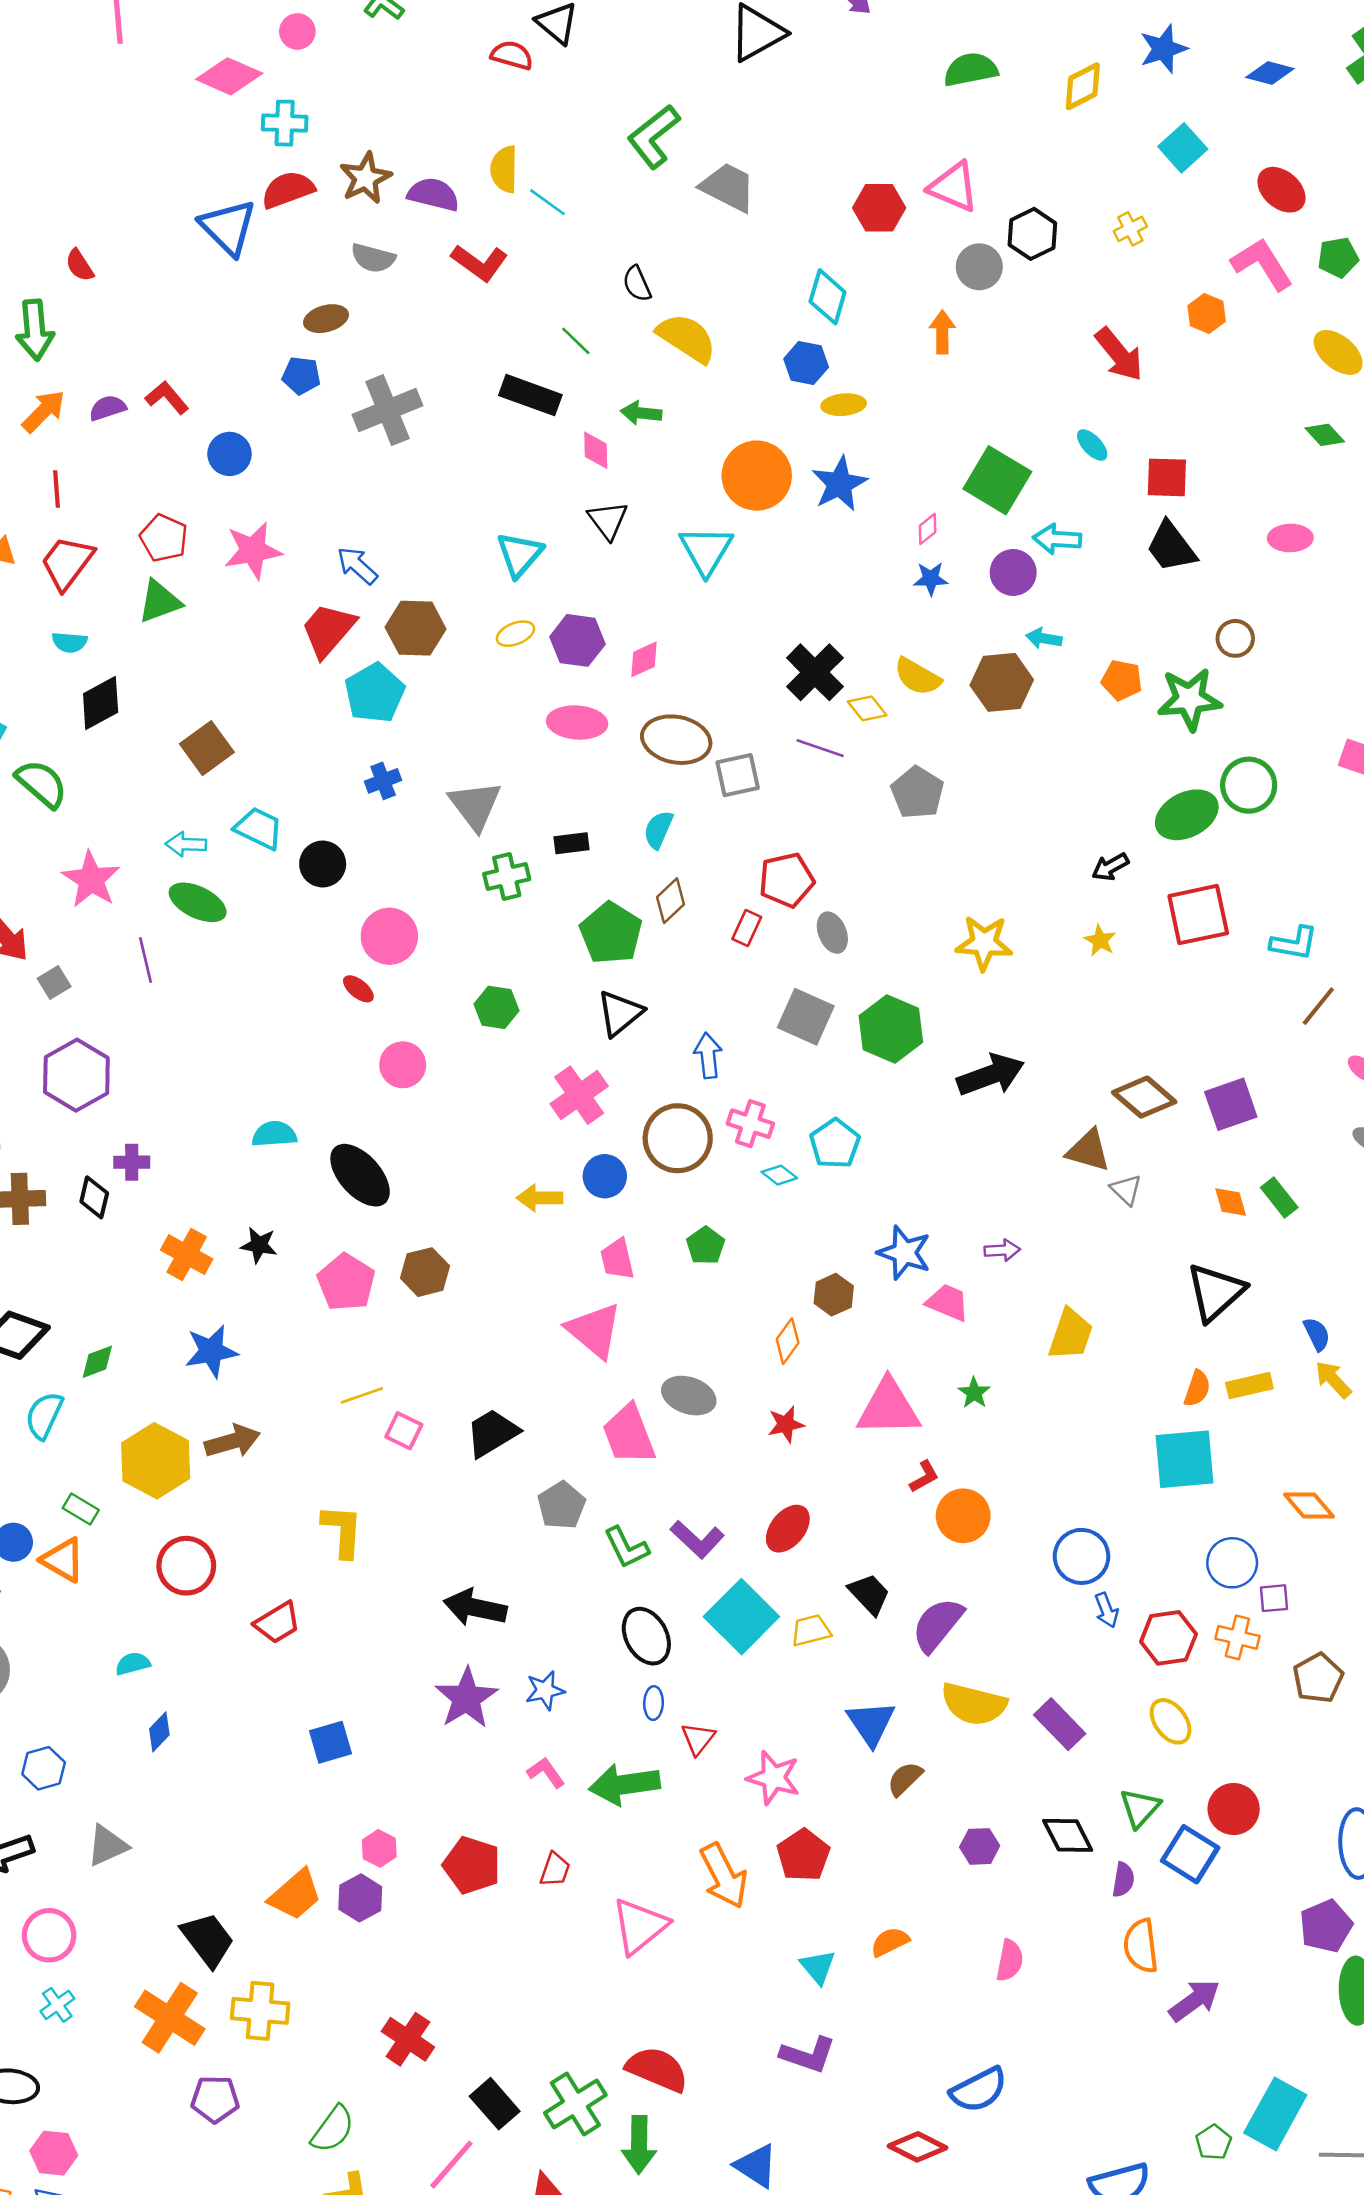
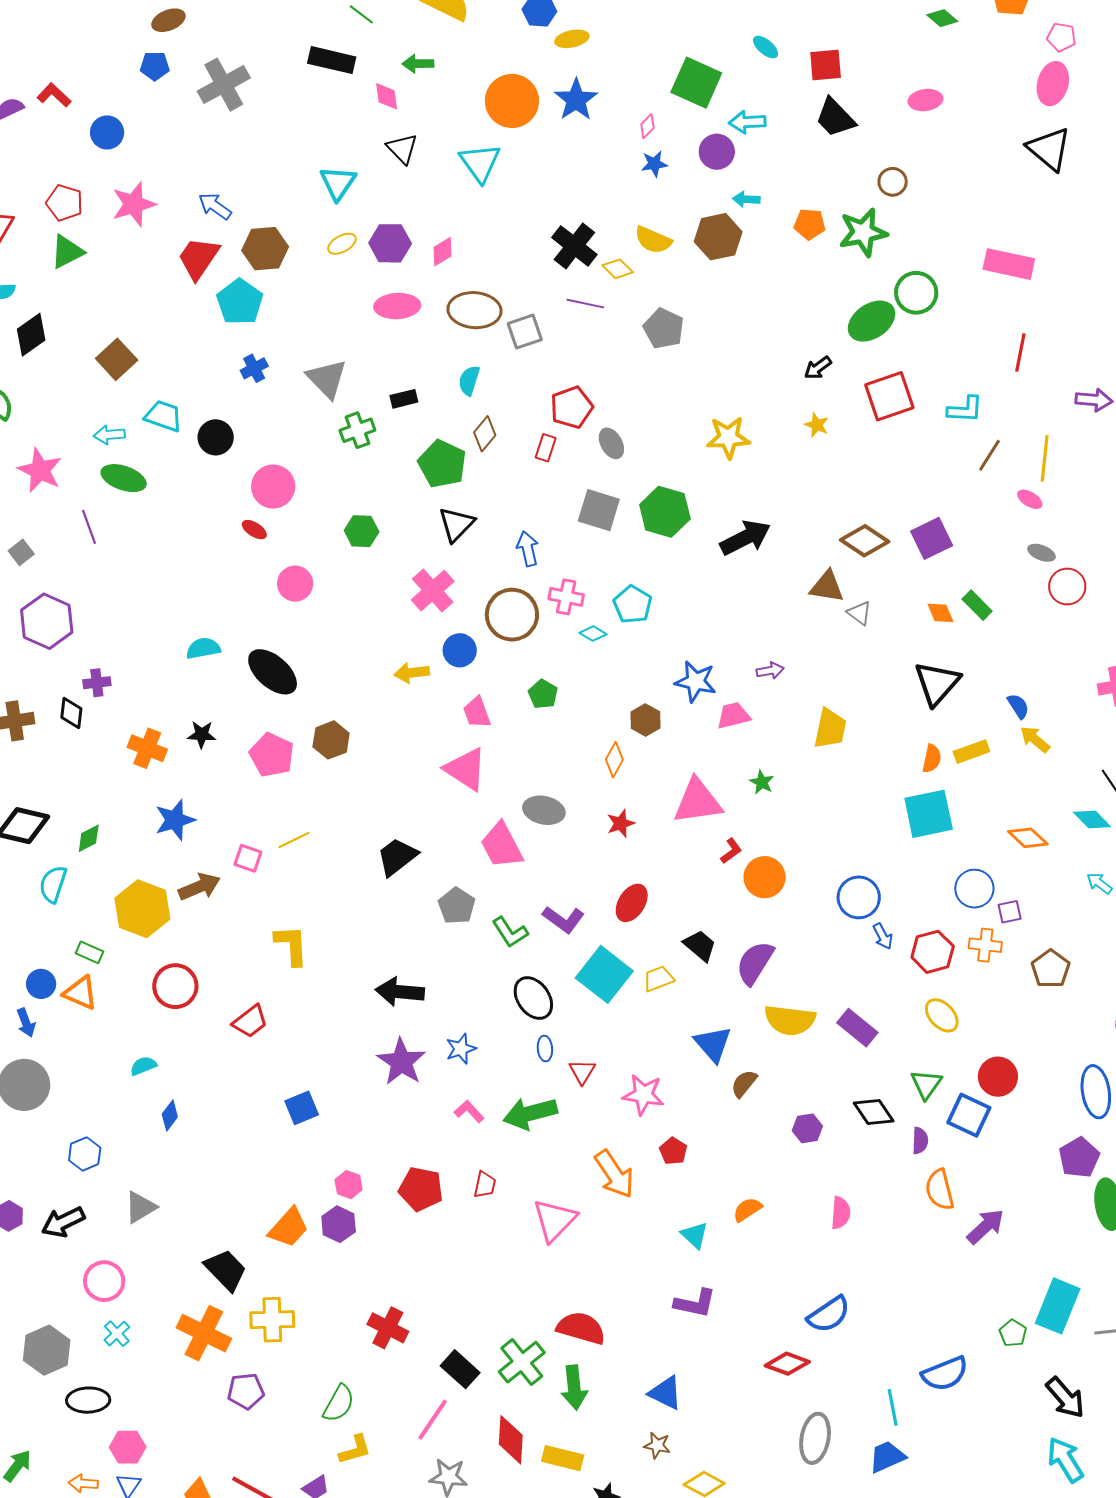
pink trapezoid: (948, 1302) -> (733, 716), turned -30
pink square: (404, 1431) -> (248, 858), moved
red pentagon: (803, 1855) -> (673, 1151), size x0.7

